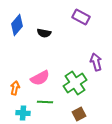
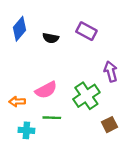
purple rectangle: (81, 17) -> (86, 31), moved
orange arrow: (15, 88) -> (17, 102), turned -104
brown square: (79, 114) -> (110, 125), moved

